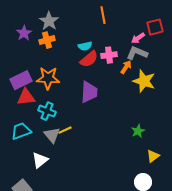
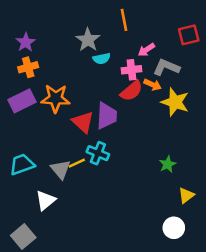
gray star: (49, 21) -> (88, 40), moved
pink arrow: (138, 38) -> (146, 50), moved
orange cross: (47, 40) -> (28, 67), moved
red semicircle: (89, 59) -> (131, 91), moved
orange arrow: (126, 67) -> (153, 85), turned 80
red triangle: (26, 97) -> (83, 122), moved, turned 48
cyan cross: (47, 111) -> (98, 153), moved

